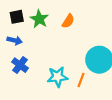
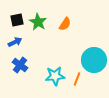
blue arrow: (15, 40) -> (15, 42), turned -40

